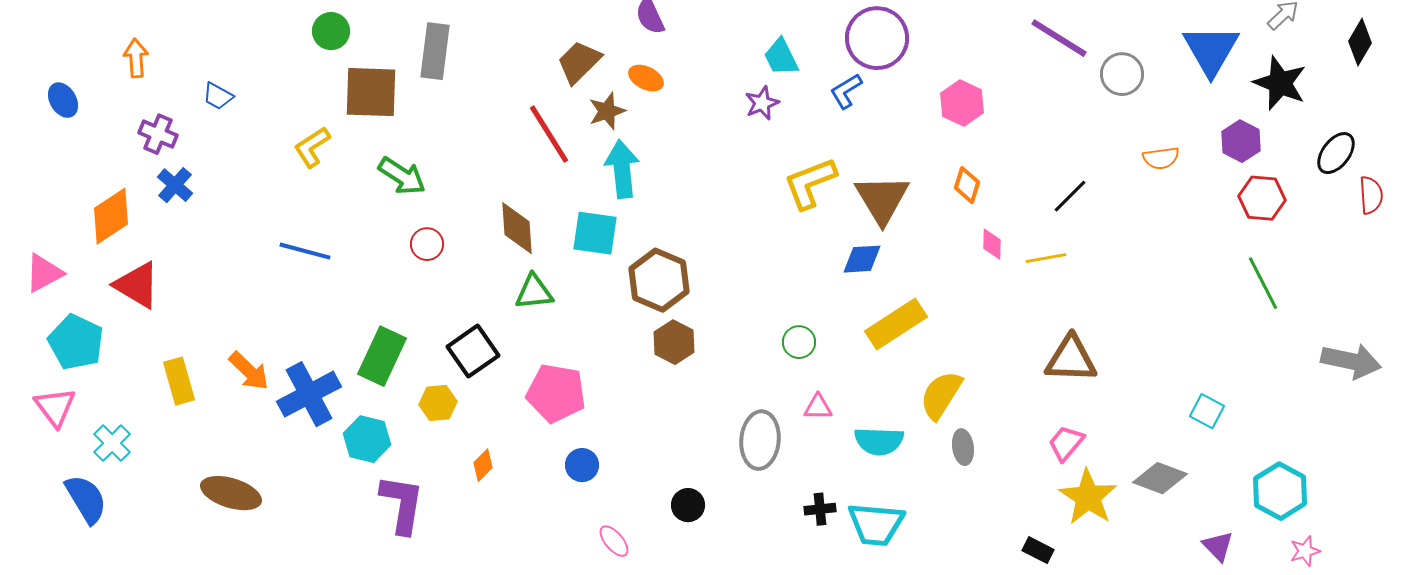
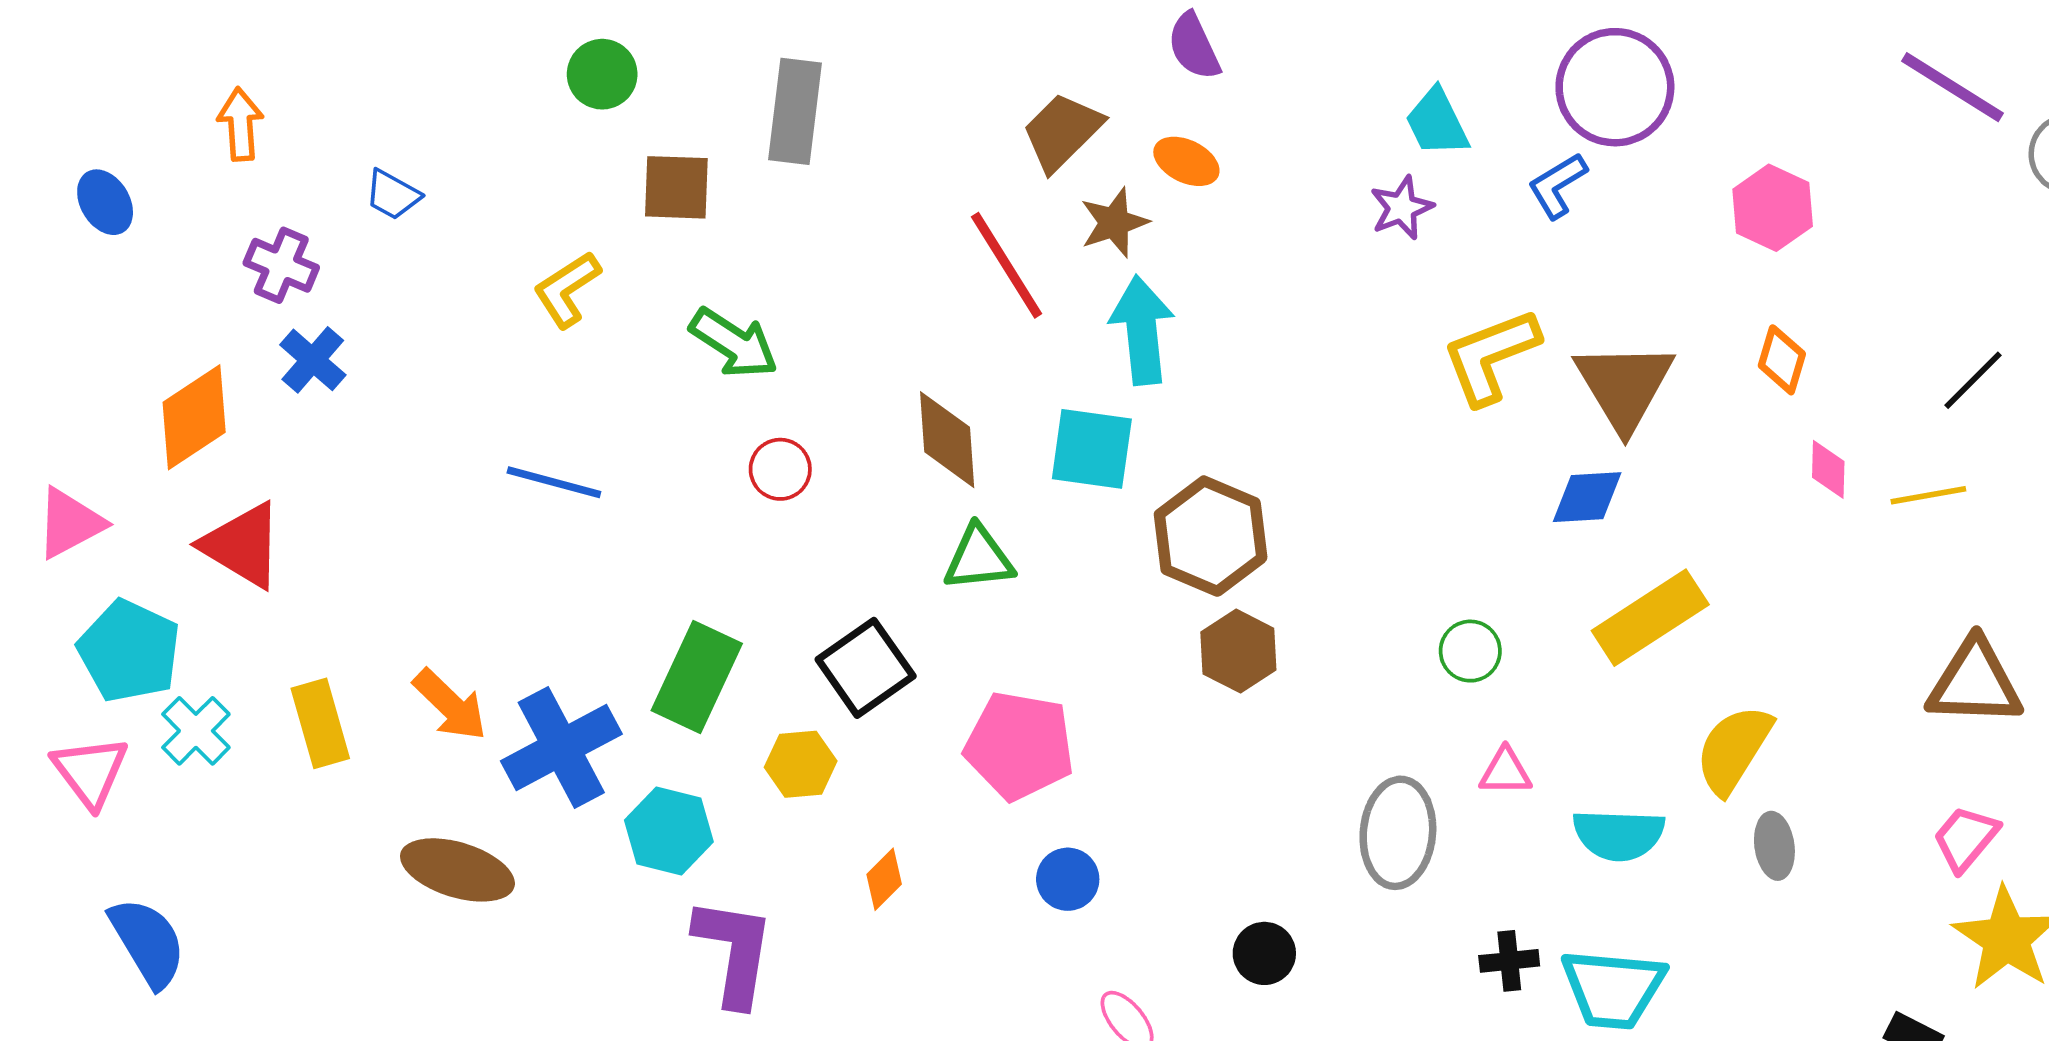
brown square: (371, 92) -> (676, 187), size x0.7
cyan cross: (112, 443) -> (196, 731), moved
brown ellipse: (231, 493) -> (457, 870), moved

